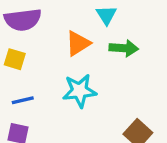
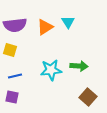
orange triangle: (78, 43) -> (45, 27), moved
green arrow: (124, 48) -> (79, 66), moved

